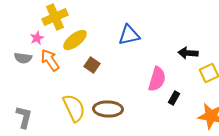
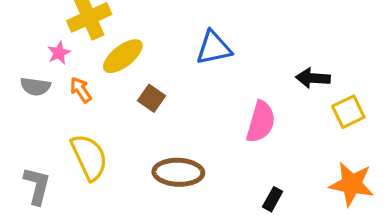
orange arrow: (50, 60) -> (81, 90), size x0.7
black rectangle: (174, 98) -> (273, 199), moved
yellow semicircle: (74, 108) -> (89, 157), moved

